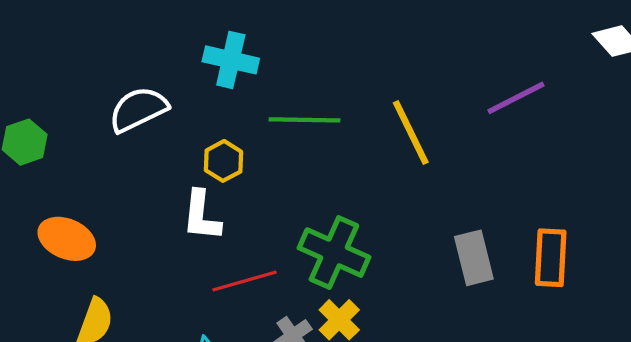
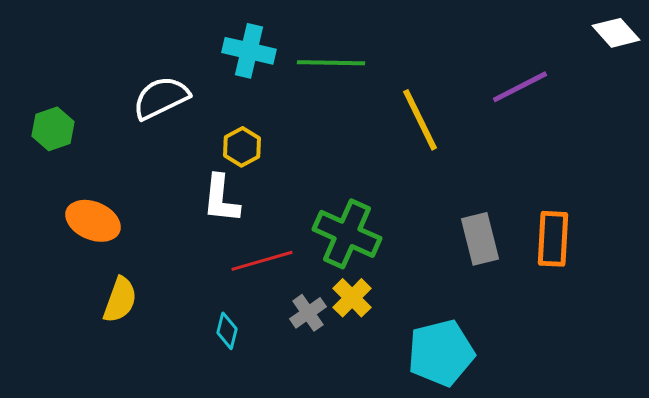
green line: (304, 120) -> (331, 63), moved

